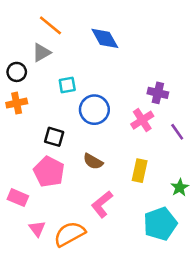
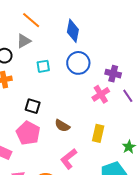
blue diamond: (105, 38) -> (73, 31), turned 40
blue circle: (94, 110) -> (78, 63), moved
purple line: (177, 132) -> (128, 96), moved

